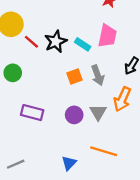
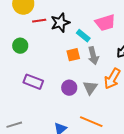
pink trapezoid: (107, 36) -> (105, 23), turned 55
red line: (31, 42) -> (39, 21), turned -56
cyan rectangle: (83, 44) -> (83, 36), moved

